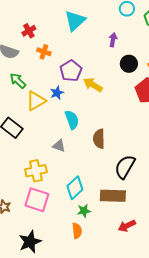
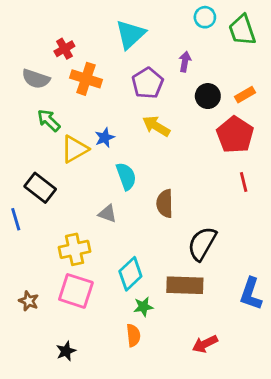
orange cross: (44, 52) -> (86, 79), size x1.5
purple pentagon: (71, 71) -> (148, 83), moved
red arrow: (127, 226) -> (205, 344), moved
black star: (30, 242) -> (66, 351), size x0.6

